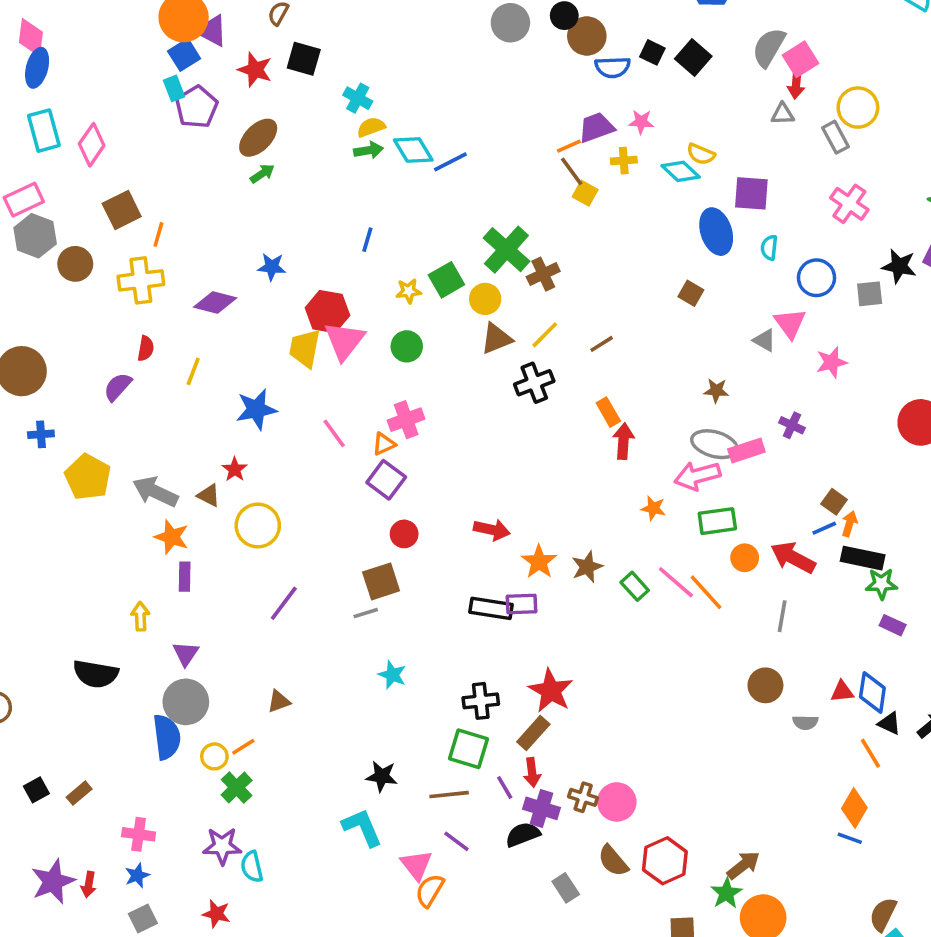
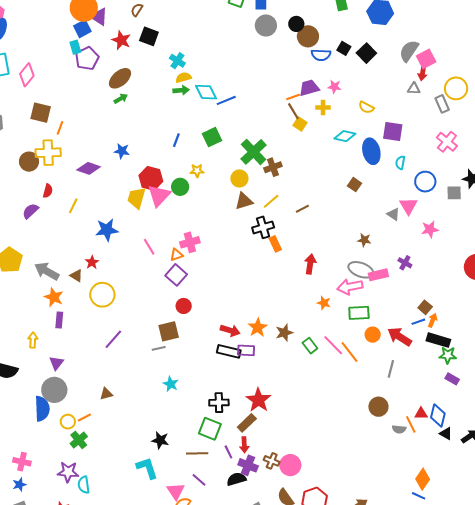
cyan diamond: (681, 171) -> (345, 136), moved, turned -35
brown square: (122, 210) -> (41, 113), turned 35
brown circle: (75, 264) -> (29, 162), moved
green square: (446, 280) -> (212, 137), moved
green circle: (407, 346) -> (180, 187), moved
orange rectangle: (608, 412) -> (275, 244), moved
red arrow: (492, 530) -> (230, 330), moved
orange line: (870, 753) -> (411, 424), moved

